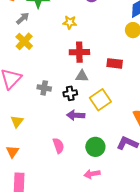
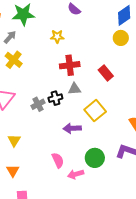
red rectangle: (115, 63) -> (106, 73), turned 49
gray cross: (44, 88) -> (38, 104), turned -32
black cross: (70, 93) -> (55, 98), moved
pink arrow: (92, 174) -> (76, 174), moved

